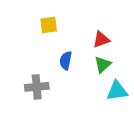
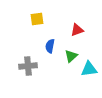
green triangle: (103, 64) -> (71, 56), moved

